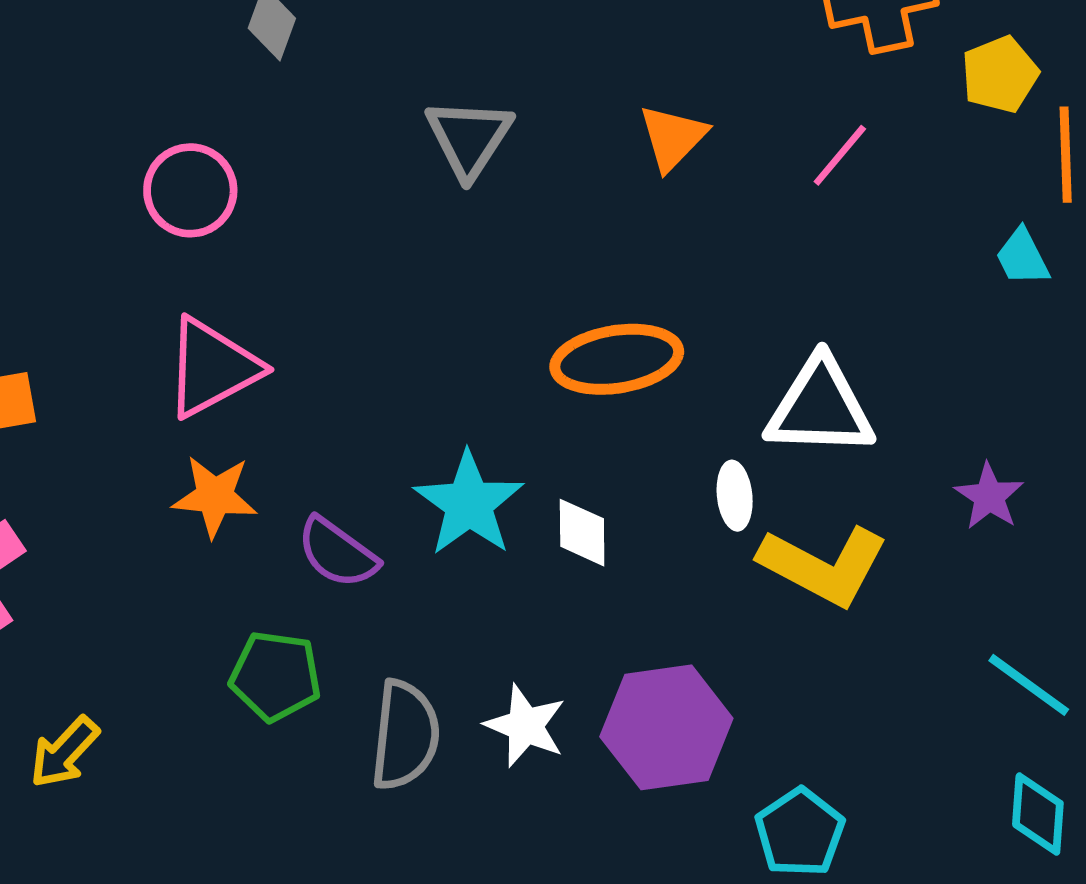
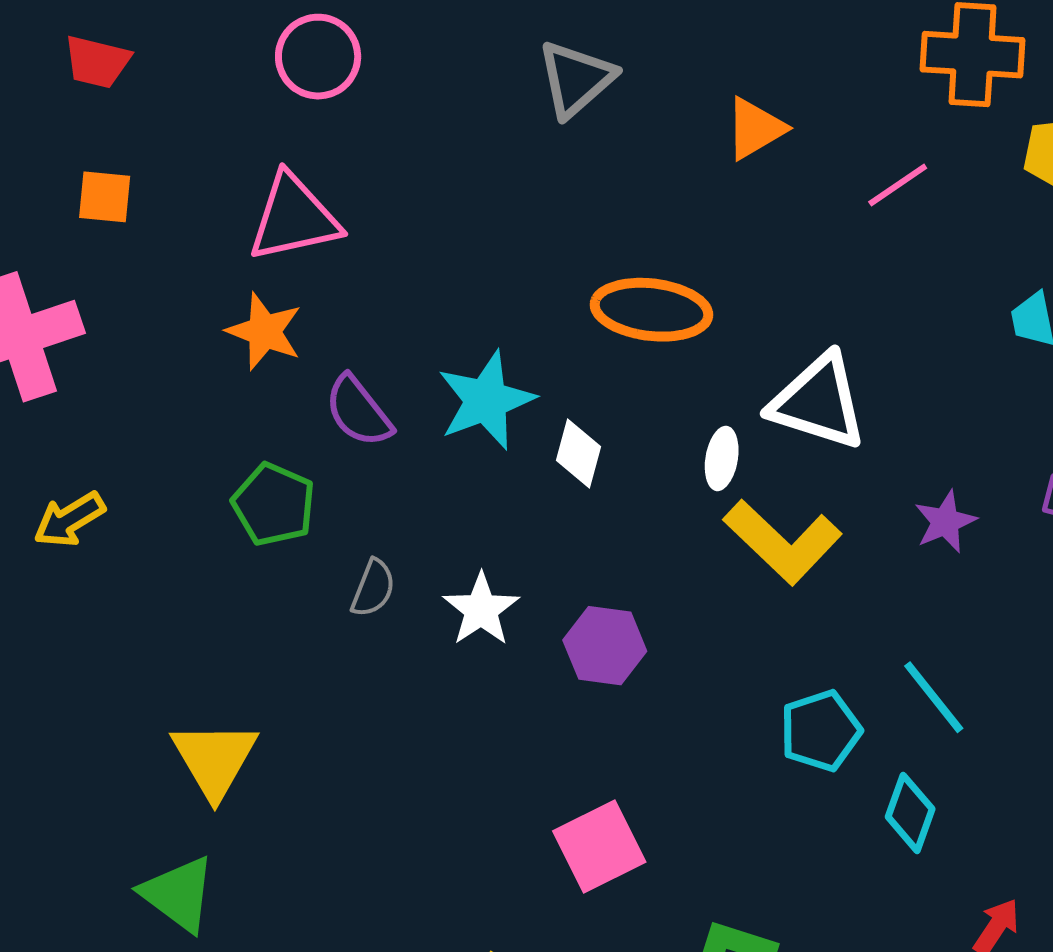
purple hexagon: (666, 727) -> (605, 646), size x0.7
gray semicircle: (405, 735) -> (373, 588), size x0.6
cyan pentagon: (800, 832) -> (821, 731), moved

